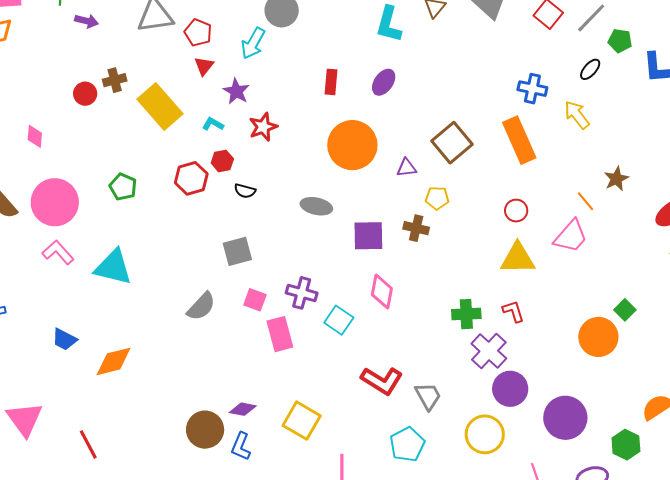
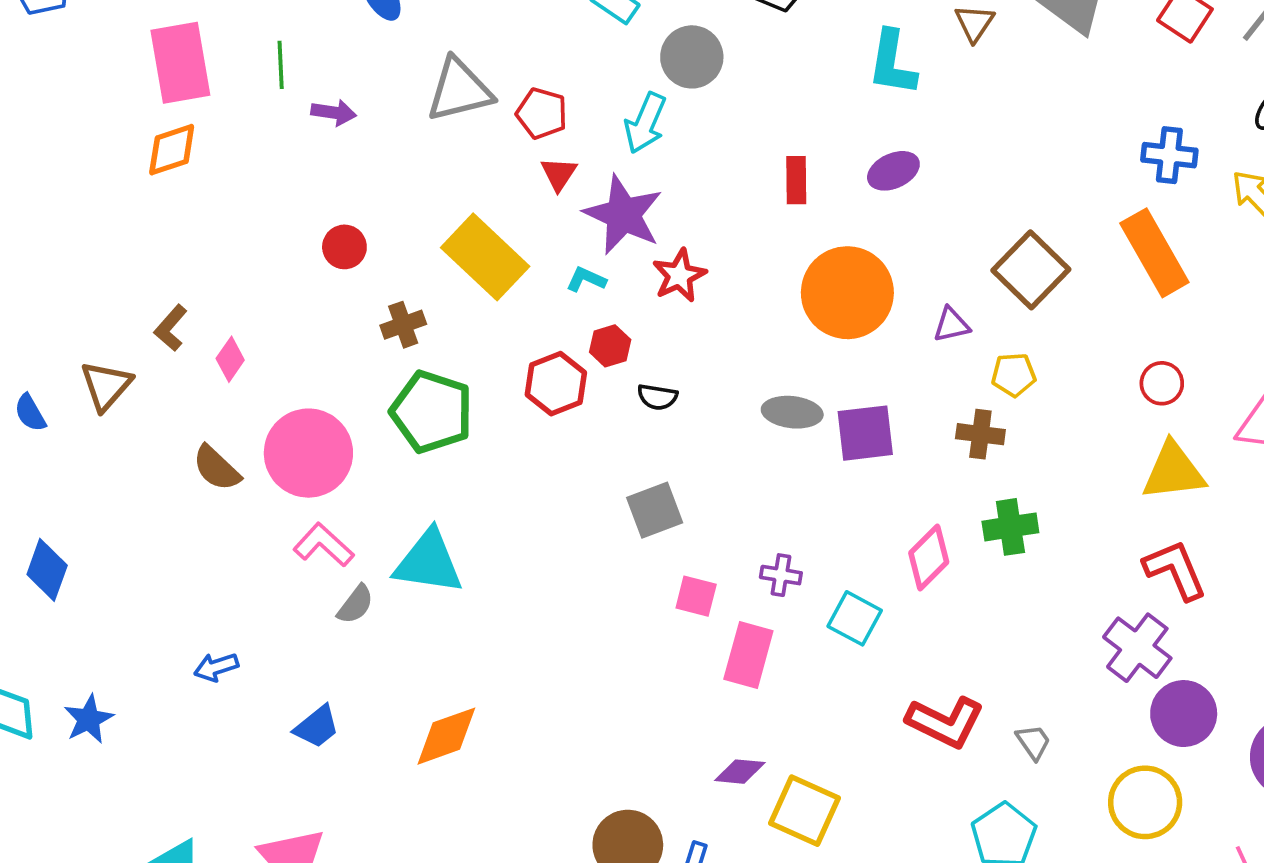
brown cross: (115, 80) -> (403, 325), moved
purple ellipse: (384, 82) -> (893, 171), turned 36
purple star: (236, 91) -> (623, 215), size x1.6
pink diamond: (35, 136) -> (230, 359), moved, turned 35
green pentagon: (123, 187) -> (432, 412), size x1.6
purple square: (368, 236) -> (865, 433), moved
pink diamond: (382, 292) -> (929, 558), turned 40
purple cross: (302, 293) -> (781, 575), size x0.7
gray semicircle: (201, 306) -> (355, 604), moved, size x0.7
red L-shape: (513, 311) -> (1175, 570), size x1.5
green cross: (466, 314) -> (1010, 527), moved
pink rectangle: (280, 334) -> (748, 655), turned 36
blue trapezoid: (64, 339) -> (317, 727), moved, turned -60
gray trapezoid: (428, 396) -> (1033, 742), size x0.7
purple diamond: (243, 409) -> (740, 772), moved

